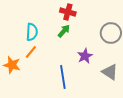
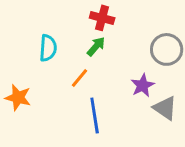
orange line: (31, 52) -> (80, 78), moved
purple star: (85, 56) -> (143, 86), moved

